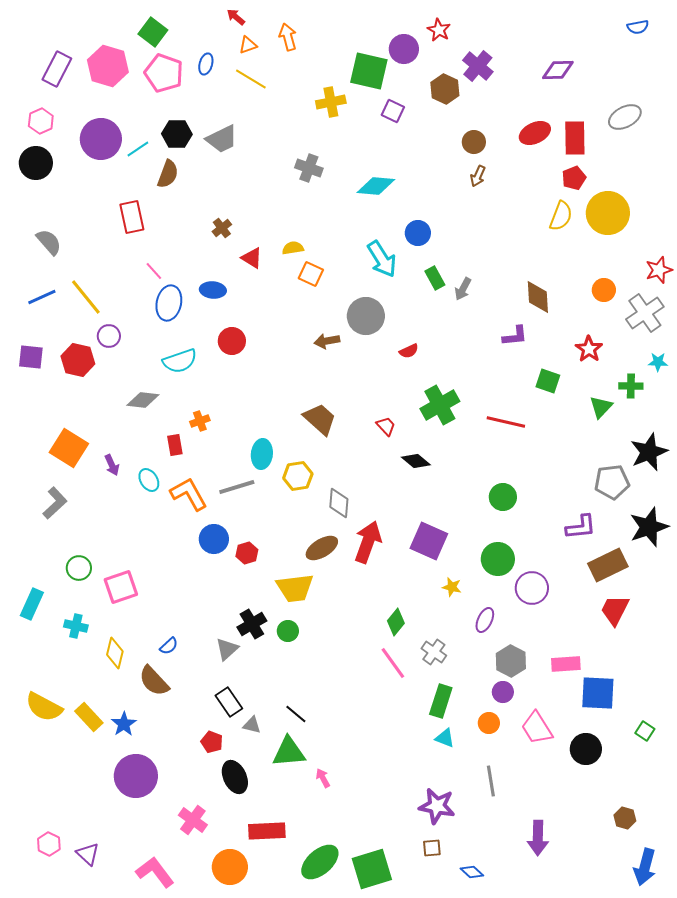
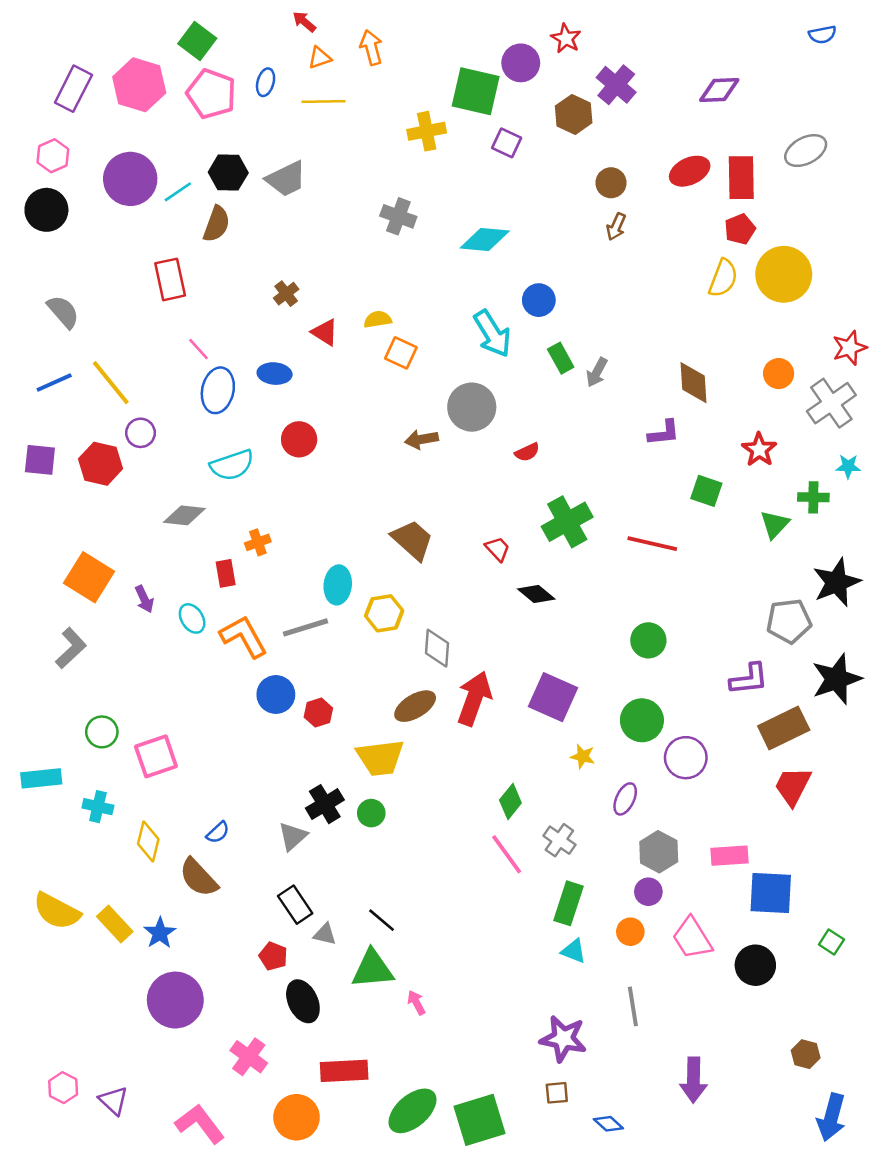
yellow line: (251, 79) -> (324, 102), turned -32
cyan rectangle: (32, 604) -> (41, 778), turned 60

